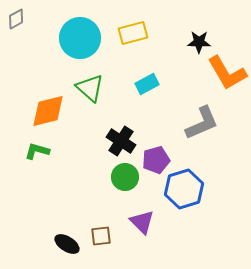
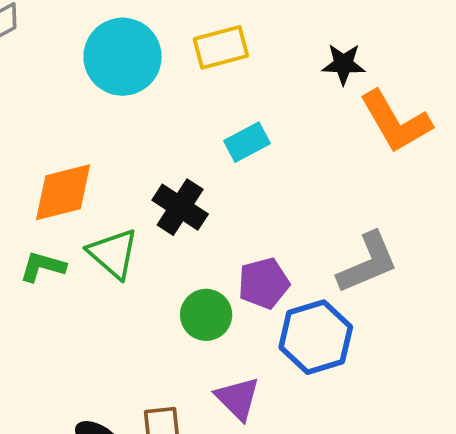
green triangle: (90, 88) -> (113, 254), moved
gray L-shape: (202, 123) -> (368, 263), moved
black cross: (121, 141) -> (180, 207), moved

